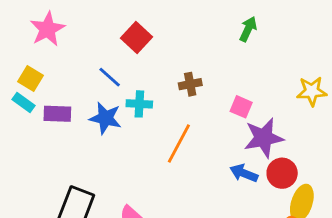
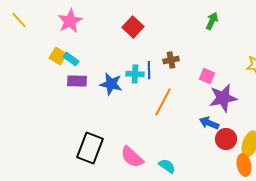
blue line: (110, 77) -> (149, 70), moved, turned 48
cyan rectangle: (23, 103) -> (71, 59), moved
red circle: (282, 173) -> (226, 139), moved

